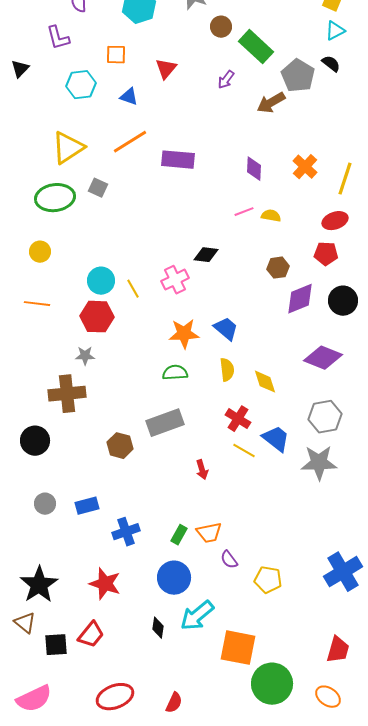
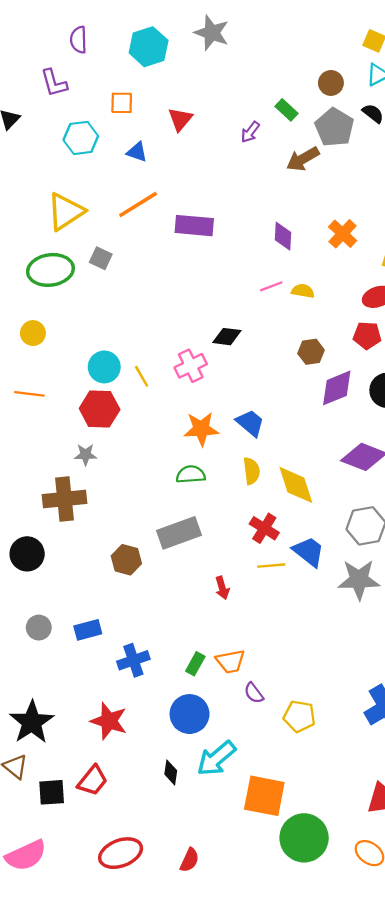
brown circle: (221, 27) -> (331, 83), moved
green rectangle: (256, 47) -> (287, 110), moved, size x0.6
yellow diamond: (265, 382) -> (296, 485), size x1.4
yellow line: (244, 451) -> (271, 566), turned -35

